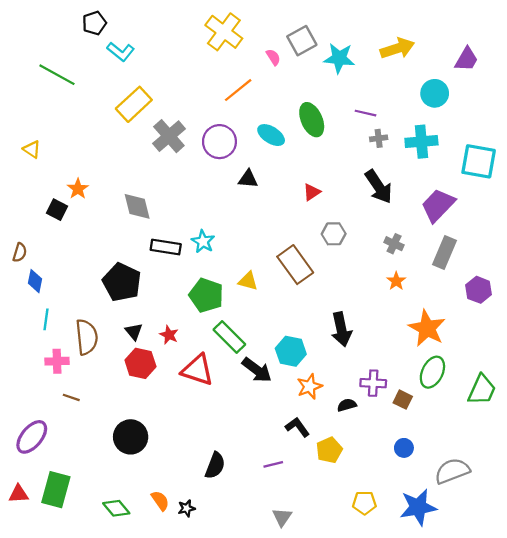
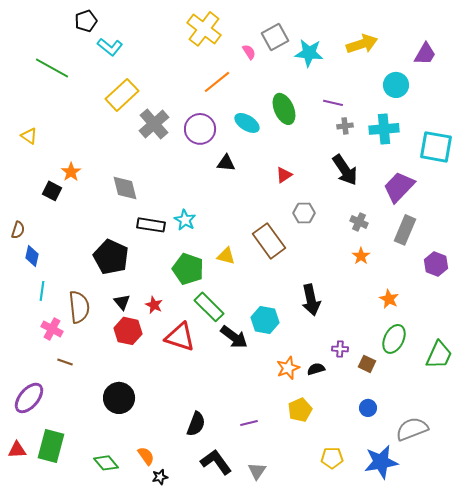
orange star: (427, 328) -> (389, 299), size x0.6
pink cross: (57, 361) -> (52, 329), turned 30
purple cross: (373, 383) -> (340, 349), size x0.7
orange star: (309, 386) -> (288, 368), moved
black L-shape: (297, 427) -> (216, 462), moved, size x1.4
black star: (187, 508) -> (160, 477), moved

